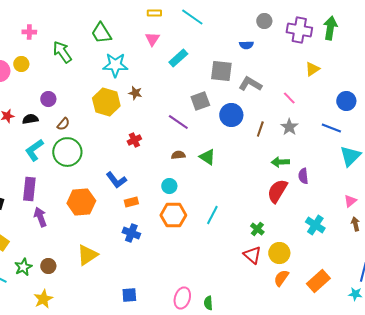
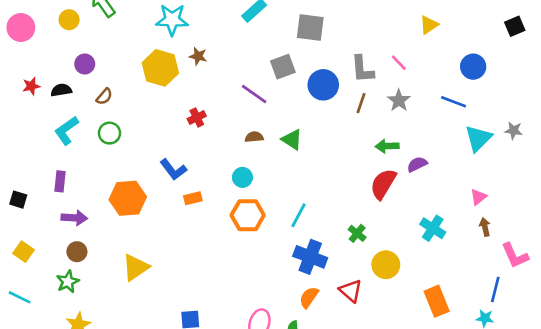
yellow circle: (21, 64) -> (69, 20), moved
gray L-shape: (250, 84) -> (362, 69), moved, turned -125
green circle: (67, 152) -> (109, 133), size x0.6
purple semicircle: (303, 176) -> (417, 164), turned 70
purple rectangle: (29, 189) -> (60, 181), size x0.7
purple arrow: (40, 217) -> (74, 218), turned 114
blue cross: (131, 233) -> (310, 257), moved, size x1.4
red triangle: (252, 255) -> (351, 291), moved
brown circle: (48, 266) -> (77, 252), moved
green star: (23, 267) -> (68, 282), moved
orange semicircle: (281, 278) -> (309, 297), moved
orange rectangle: (318, 281) -> (437, 301), turned -70

